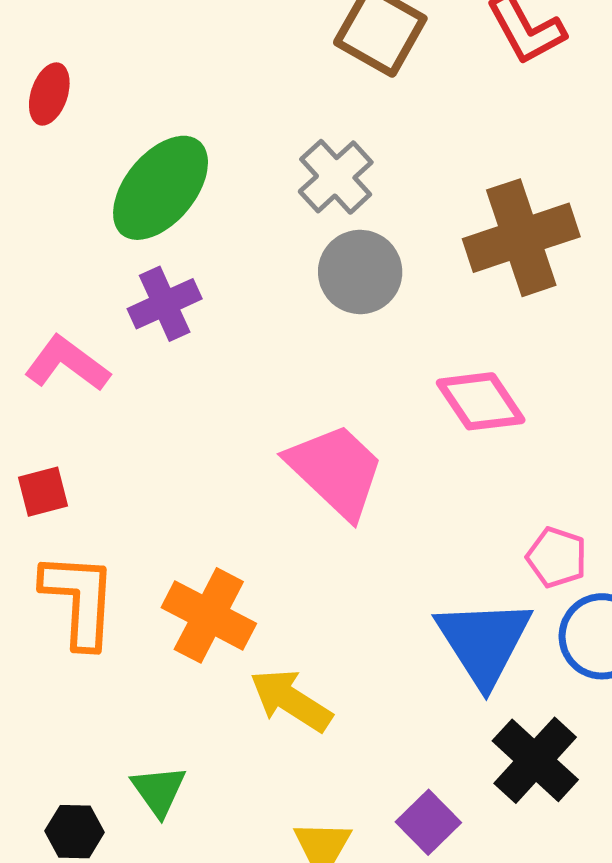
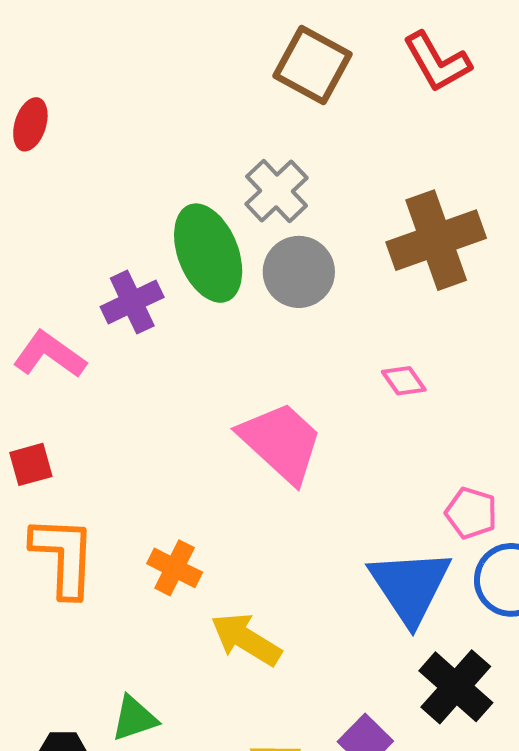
green ellipse: (161, 188) -> (208, 253), moved, turned -60
pink diamond: (481, 401) -> (404, 381), size x0.6
orange cross: (209, 615) -> (175, 568), size x0.7
green triangle: (159, 791) -> (134, 718), turned 48

